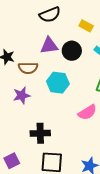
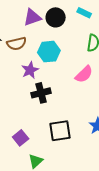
purple star: (22, 95) -> (30, 70), moved
black cross: (40, 133) -> (41, 93), moved

